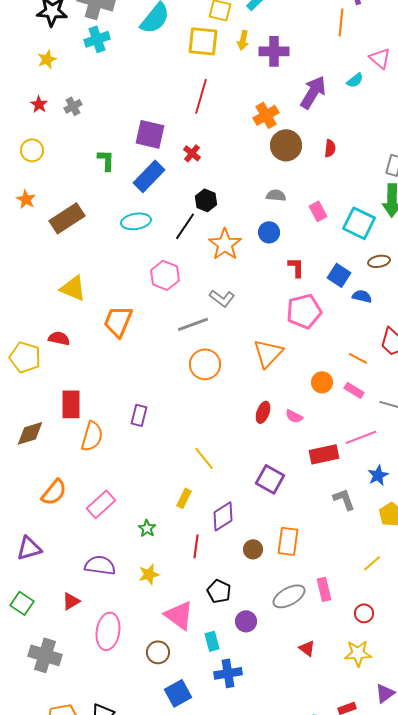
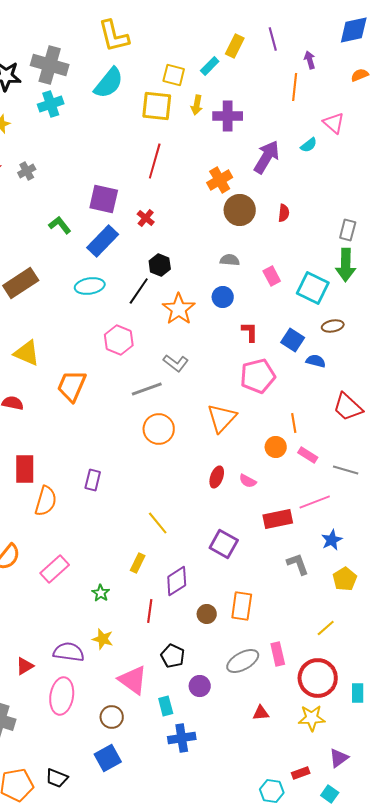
green L-shape: (106, 160) -> (60, 225), turned -40
orange line: (358, 358) -> (294, 423), moved, turned 54
purple semicircle: (100, 565) -> (69, 652), moved
yellow star: (149, 574) -> (103, 639), turned 30
red circle: (364, 613) -> (318, 678), size x2.0
red triangle: (307, 648) -> (261, 713), turned -42
blue square: (178, 693) -> (108, 758), moved

